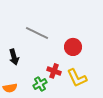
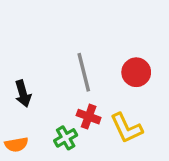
gray line: (37, 33) -> (84, 72), moved, turned 50
red circle: (73, 47) -> (136, 72), moved

